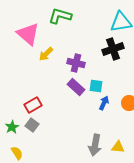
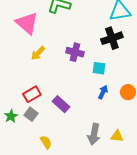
yellow arrow: (46, 54) -> (38, 53), moved
cyan square: (96, 86) -> (99, 68), moved
purple rectangle: (76, 87) -> (61, 104), moved
yellow semicircle: (17, 153) -> (46, 142), moved

